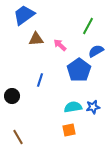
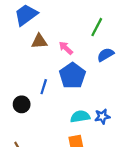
blue pentagon: (79, 70) -> (72, 76), moved
black circle: (12, 96) -> (22, 104), moved

